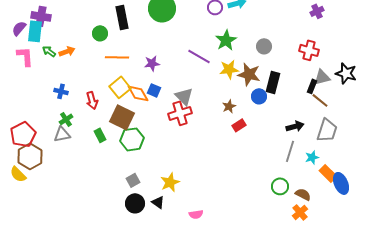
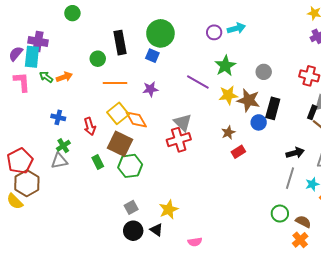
blue square: (154, 90) -> (152, 56), moved

